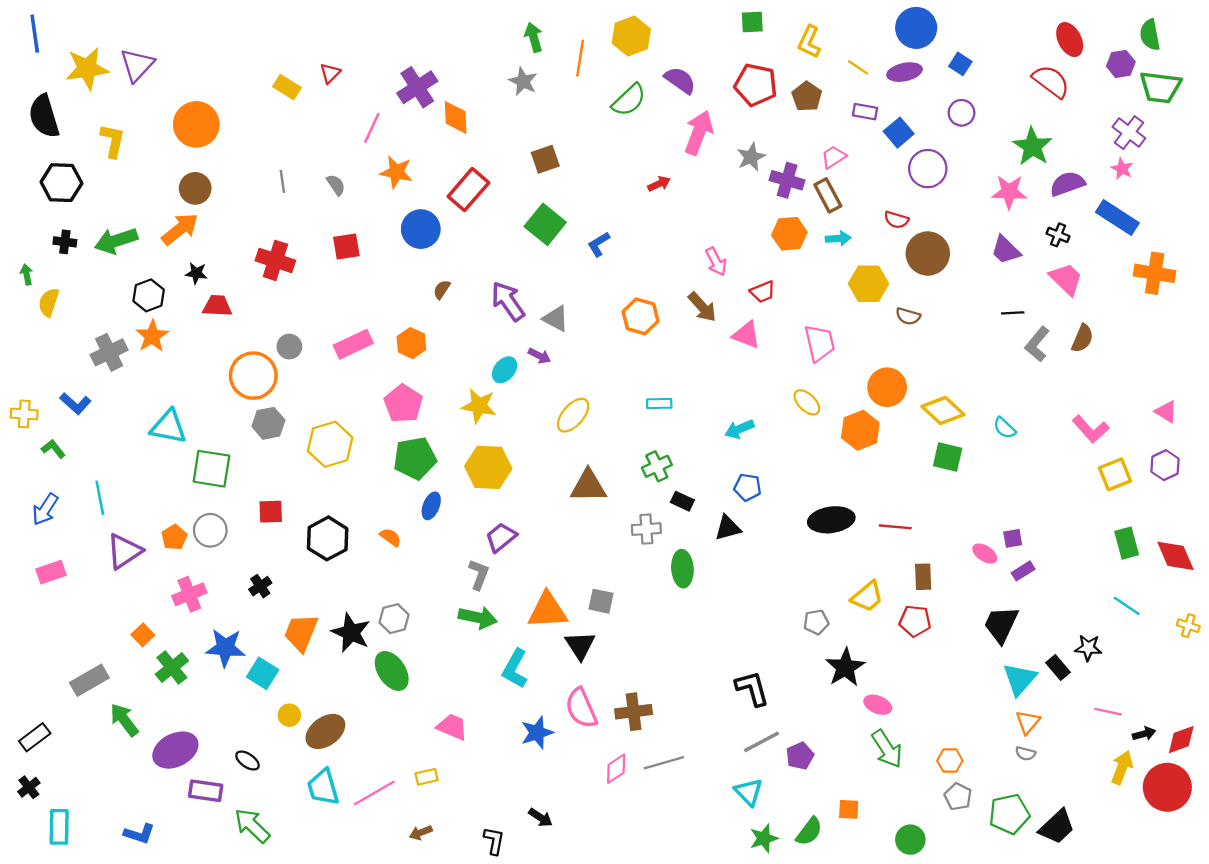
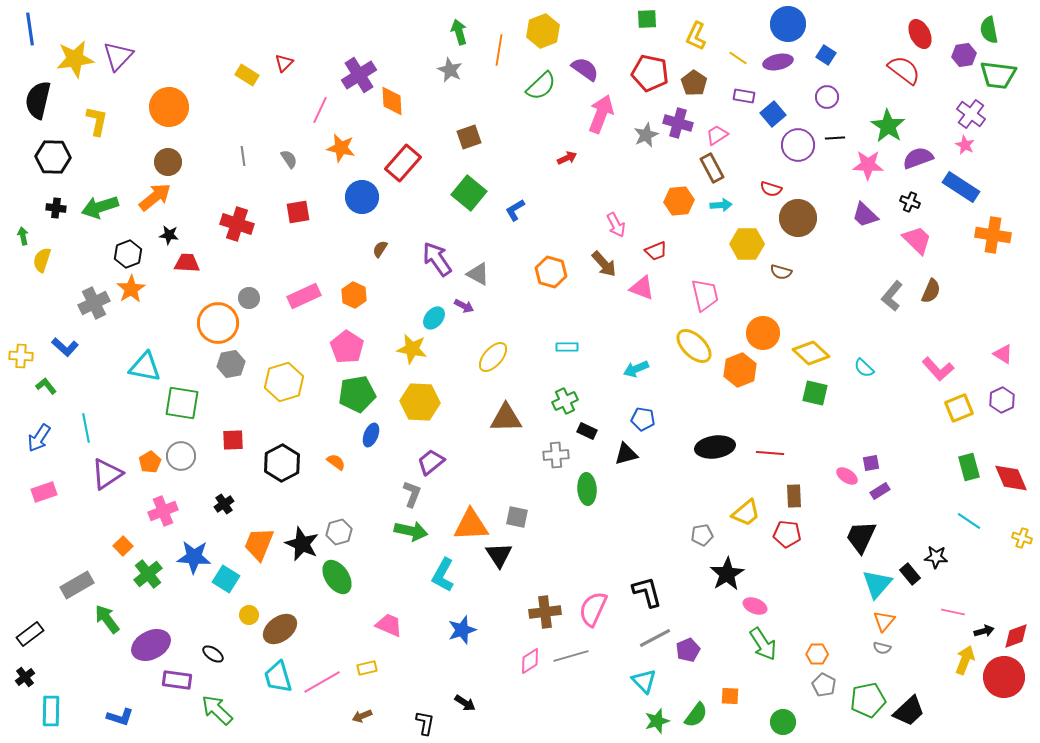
black semicircle: (44, 116) -> (38, 100), turned 30
purple cross: (787, 180) -> (678, 123), moved
black line: (1013, 313) -> (835, 138), moved
yellow ellipse: (807, 402) -> (694, 346), size x1.5
pink semicircle: (581, 708) -> (593, 609), moved, turned 48

